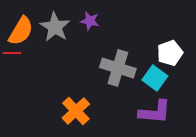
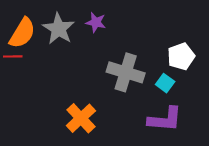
cyan square: (155, 78) -> (165, 83), size x0.7

